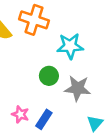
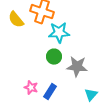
cyan star: (70, 46) -> (59, 33), moved

